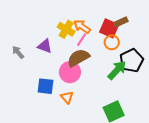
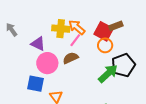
yellow cross: (66, 29) -> (61, 29), turned -30
gray arrow: (18, 52) -> (12, 30), moved
brown semicircle: (78, 58) -> (71, 58), size x0.7
pink circle: (70, 72) -> (47, 63), moved

